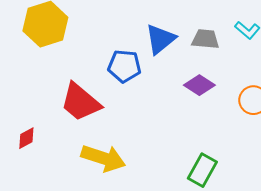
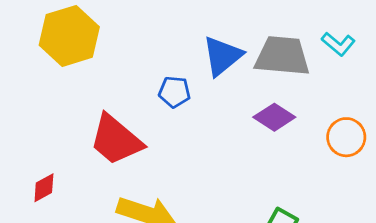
gray trapezoid: (205, 39) -> (282, 56), size x1.5
blue pentagon: (124, 66) -> (174, 92), size x0.7

